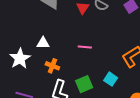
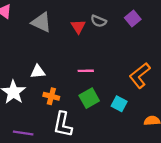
green square: (84, 84) -> (89, 98), moved

